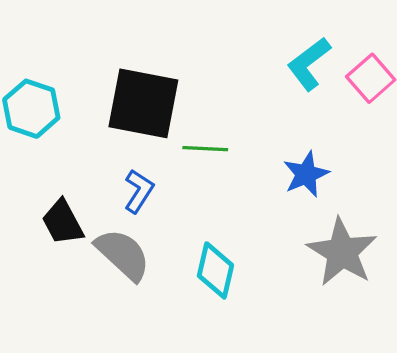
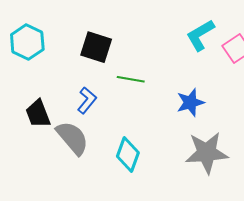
black square: (143, 103) -> (96, 47), size x0.7
gray star: (342, 252) -> (207, 153), turned 30

